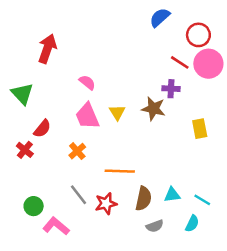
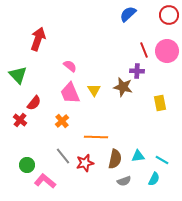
red circle: (198, 35) -> (169, 15), moved
red line: (180, 62) -> (144, 50), turned 35

